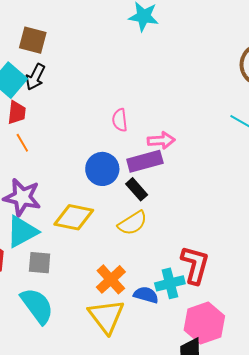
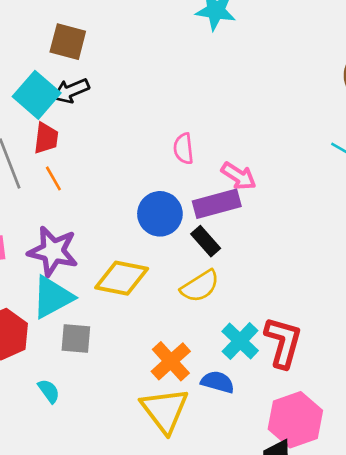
black arrow: (35, 77) -> (71, 91), turned 40
pink arrow: (161, 140) -> (239, 176), turned 36
cyan cross: (170, 283) -> (240, 341), moved, turned -32
cyan semicircle: (37, 306) -> (49, 391), moved, size x0.5

